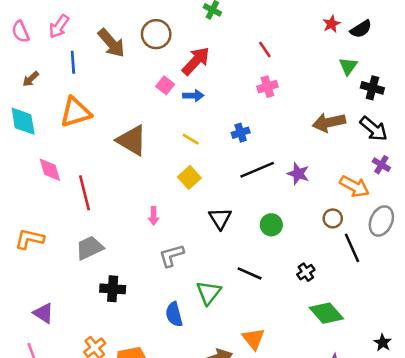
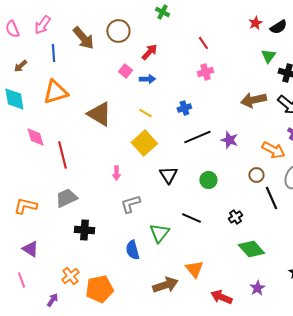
red arrow: (196, 61) -> (149, 52), size x0.7
yellow square: (189, 177) -> (144, 143), size x1.4
orange L-shape: (29, 239) -> (25, 206), moved

